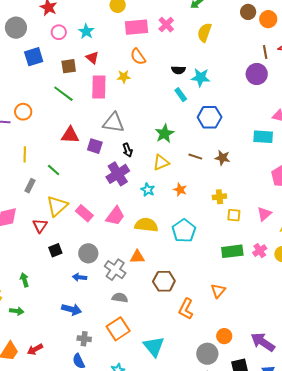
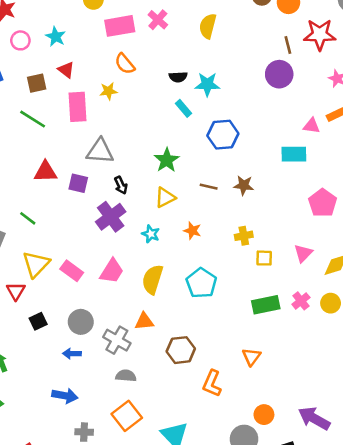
yellow semicircle: (146, 225) -> (153, 279), turned -75

